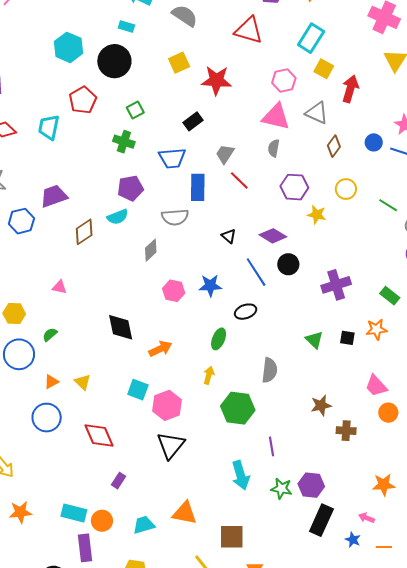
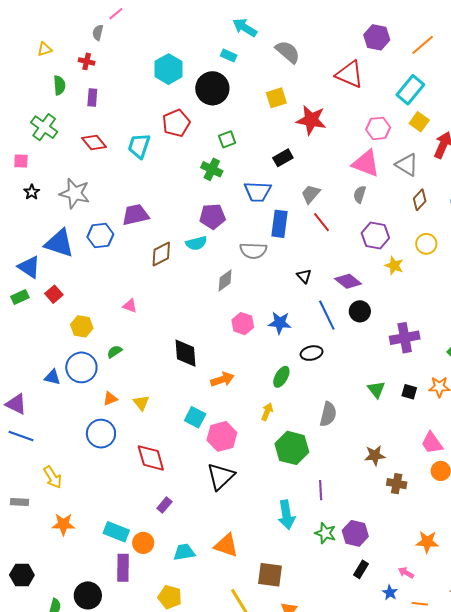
black rectangle: (321, 520) -> (361, 569), size x0.6

